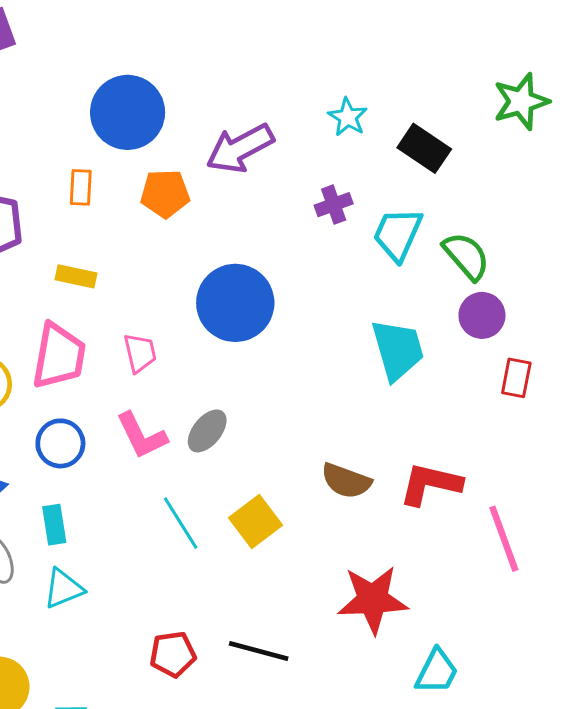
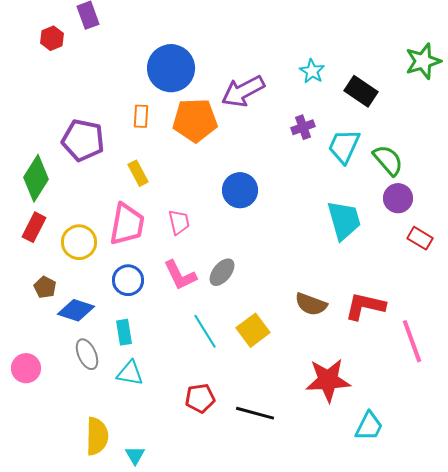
orange pentagon: (165, 194) -> (195, 120), size x1.4
yellow rectangle: (76, 276) -> (138, 173), turned 50
blue circle: (235, 303) -> (240, 190), size x0.7
red rectangle: (516, 378) -> (420, 238), turned -70
cyan triangle: (64, 589) -> (130, 373), turned 32
red pentagon: (173, 654) -> (200, 398), moved

